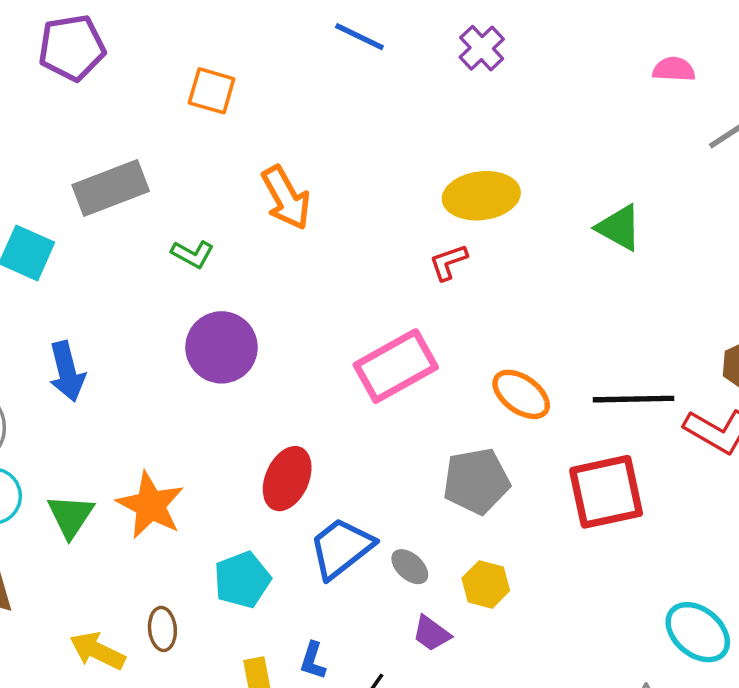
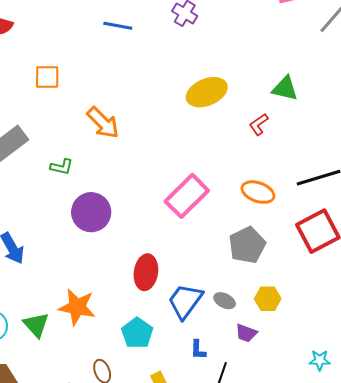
red L-shape: (448, 262) -> (259, 124), moved
blue L-shape: (313, 661) -> (198, 350), moved

